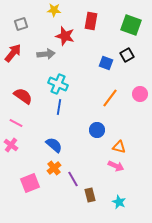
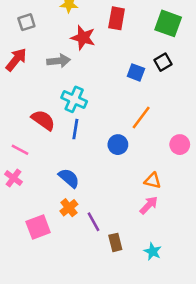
pink circle: (140, 94) -> (180, 145), moved
red semicircle: (23, 96) -> (43, 120), moved
blue circle: (97, 130) -> (118, 145), moved
pink arrow: (116, 166) -> (149, 205), turned -70

